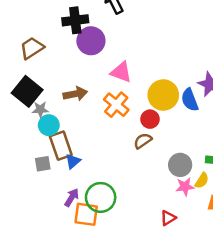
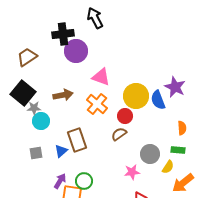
brown rectangle: (61, 146) -> (77, 140), moved
pink star: (185, 187) -> (132, 172), moved
green circle: (101, 197) -> (84, 181), size x0.7

